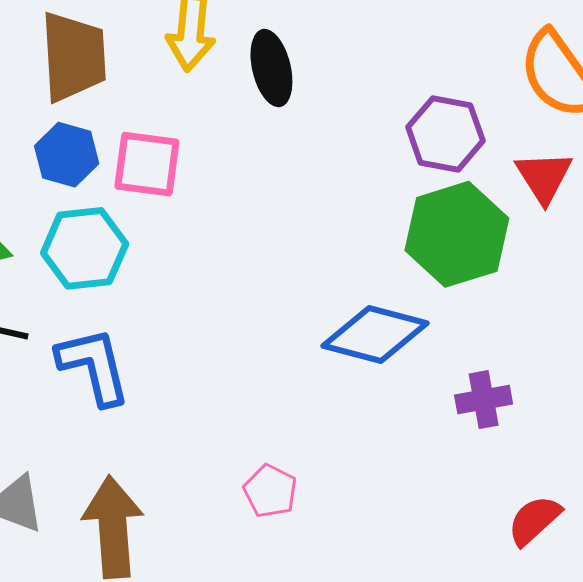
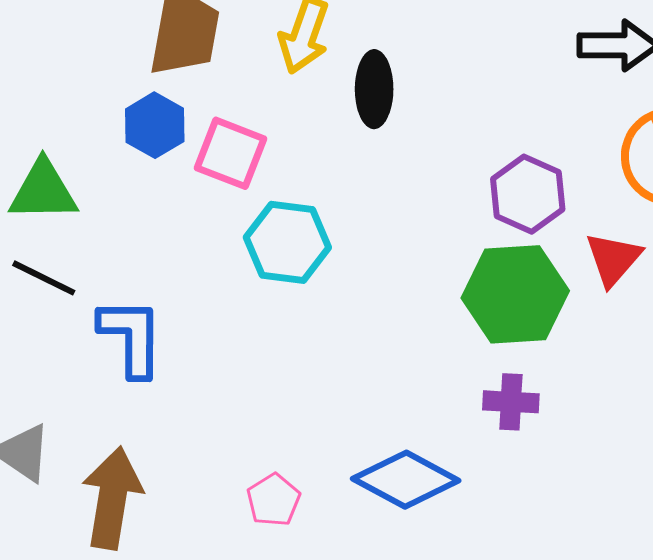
cyan hexagon: (85, 248) -> (287, 242), moved
blue diamond: (375, 334) -> (406, 480), moved
purple cross: (484, 400) -> (511, 402), moved

